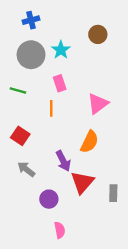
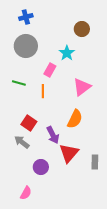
cyan star: (61, 50) -> (67, 53), moved
pink rectangle: (60, 83) -> (50, 70), turned 48
green line: (18, 91) -> (19, 83), moved
red square: (20, 136) -> (29, 123), moved
pink semicircle: (60, 230) -> (26, 193), moved, turned 40

